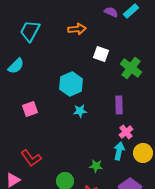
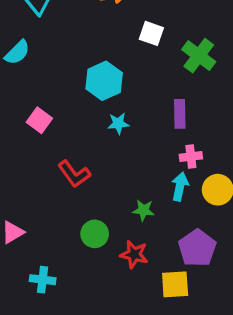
pink square: (30, 109) -> (39, 120), turned -35
pink cross: (126, 132) -> (191, 157), turned 32
red L-shape: (31, 158) -> (74, 174), moved

